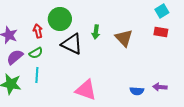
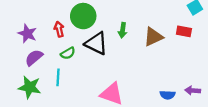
red rectangle: (161, 32) -> (184, 31), moved
brown triangle: (124, 38) -> (153, 37), turned 48
green semicircle: (36, 53) -> (68, 53), moved

